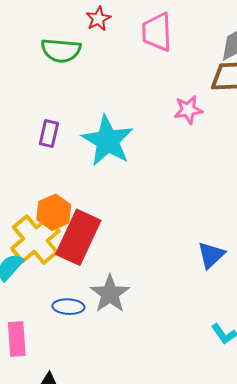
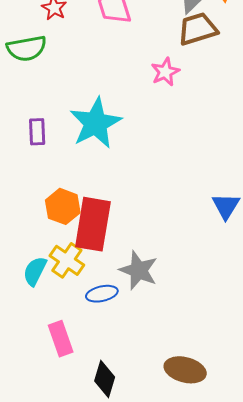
cyan star: (108, 141) -> (96, 123), turned 30
yellow cross: (35, 240) -> (67, 260), moved, size x0.7

